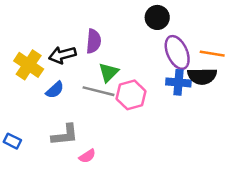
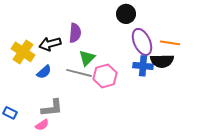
pink semicircle: (87, 156) -> (42, 125), moved

